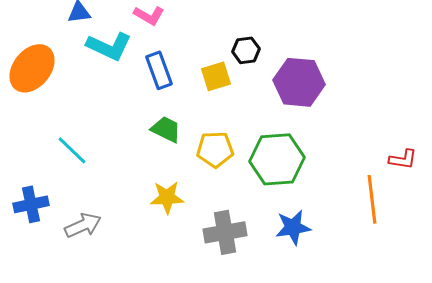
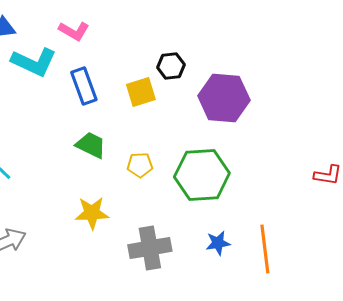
yellow pentagon: (215, 149) -> (140, 165), size x0.7
orange line: (372, 199) -> (265, 249), moved
blue star: (293, 227) -> (218, 243), size x0.7

